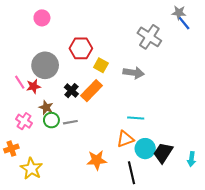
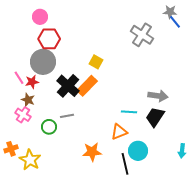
red hexagon: (81, 48) -> (49, 39), moved
gray arrow: (134, 73) -> (158, 96), moved
black cross: (71, 91) -> (68, 86), size x1.6
brown star: (46, 107) -> (28, 100), moved
green circle: (51, 120) -> (49, 127), moved
orange cross: (11, 149) -> (11, 149), moved
cyan circle: (145, 149) -> (138, 151), moved
black trapezoid: (163, 153) -> (155, 117), moved

